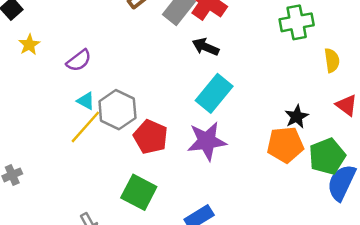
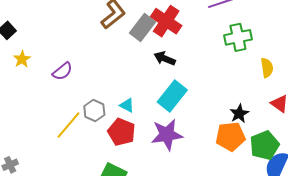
cyan triangle: (86, 101) -> (127, 105), moved
gray hexagon: (117, 110) -> (94, 110), size x0.7

